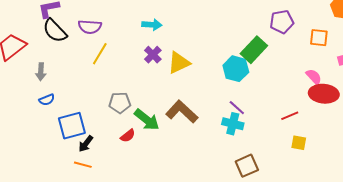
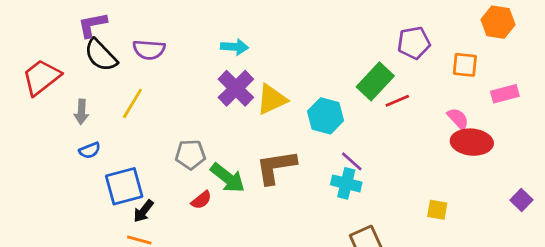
yellow line: (100, 54) -> (132, 103), moved
purple cross: (153, 55) -> (236, 88), size x1.5
cyan hexagon: (236, 69) -> (326, 116), moved
brown L-shape: (182, 112) -> (276, 167), turned -52
red line: (290, 116) -> (397, 101), moved

